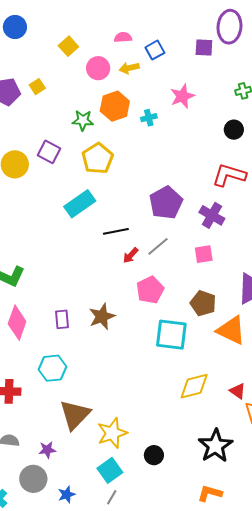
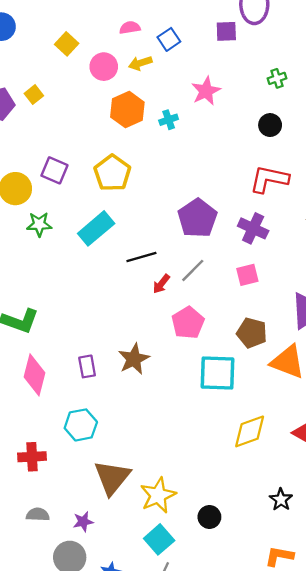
green star: (83, 120) -> (39, 224), moved
black star: (215, 446) -> (281, 500), size x0.6

